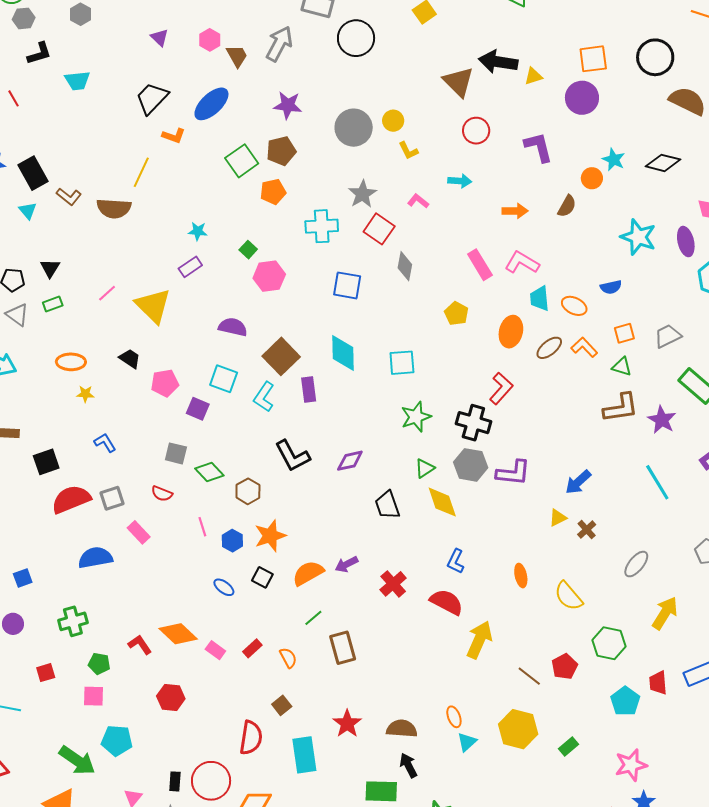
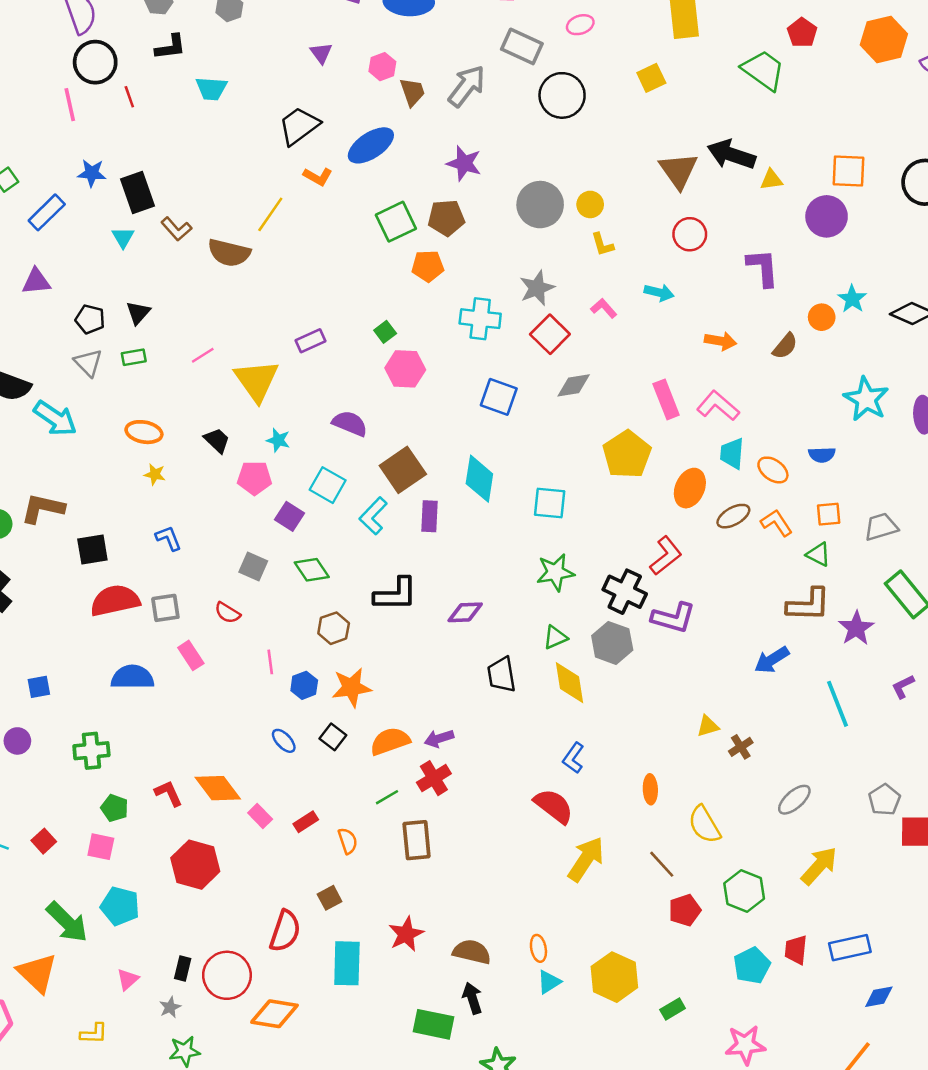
cyan star: (198, 231) -> (278, 440), moved
gray diamond: (405, 266) -> (574, 385), turned 60
yellow pentagon: (456, 314) -> (627, 454), size x1.6
black L-shape: (292, 456) -> (396, 594), turned -72
green diamond: (209, 472) -> (312, 570), moved
purple L-shape: (513, 473) -> (673, 618), moved
blue arrow: (578, 482) -> (772, 660), moved
red cross: (393, 584) -> (434, 778), moved
red square: (46, 673) -> (44, 841), moved, turned -36
brown line: (529, 676) -> (662, 864), moved
red hexagon: (171, 697) -> (195, 865), size x1.4

